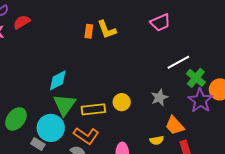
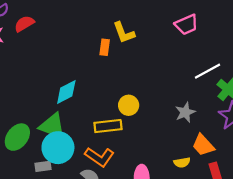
orange rectangle: (89, 31) -> (105, 47), moved
yellow circle: (122, 102) -> (129, 105), moved
green triangle: (64, 105) -> (52, 126), moved, turned -45
gray rectangle: (38, 144) -> (43, 166), turned -40

